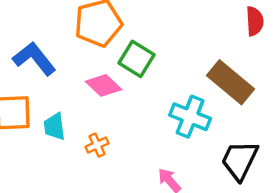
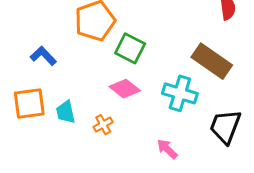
blue L-shape: (34, 59) -> (43, 56), size x0.7
pink diamond: (103, 85) -> (125, 89), moved

